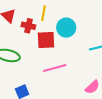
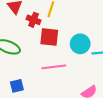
cyan circle: (66, 28) -> (80, 44), moved

